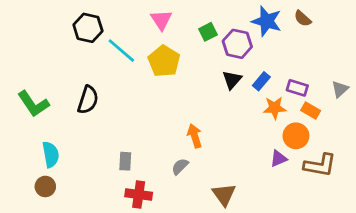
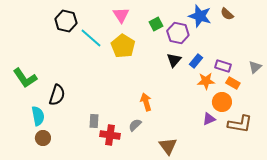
black semicircle: (88, 100) -> (57, 95), moved
brown circle: (45, 186) -> (43, 138), moved
red cross: (139, 194) -> (110, 135), moved

